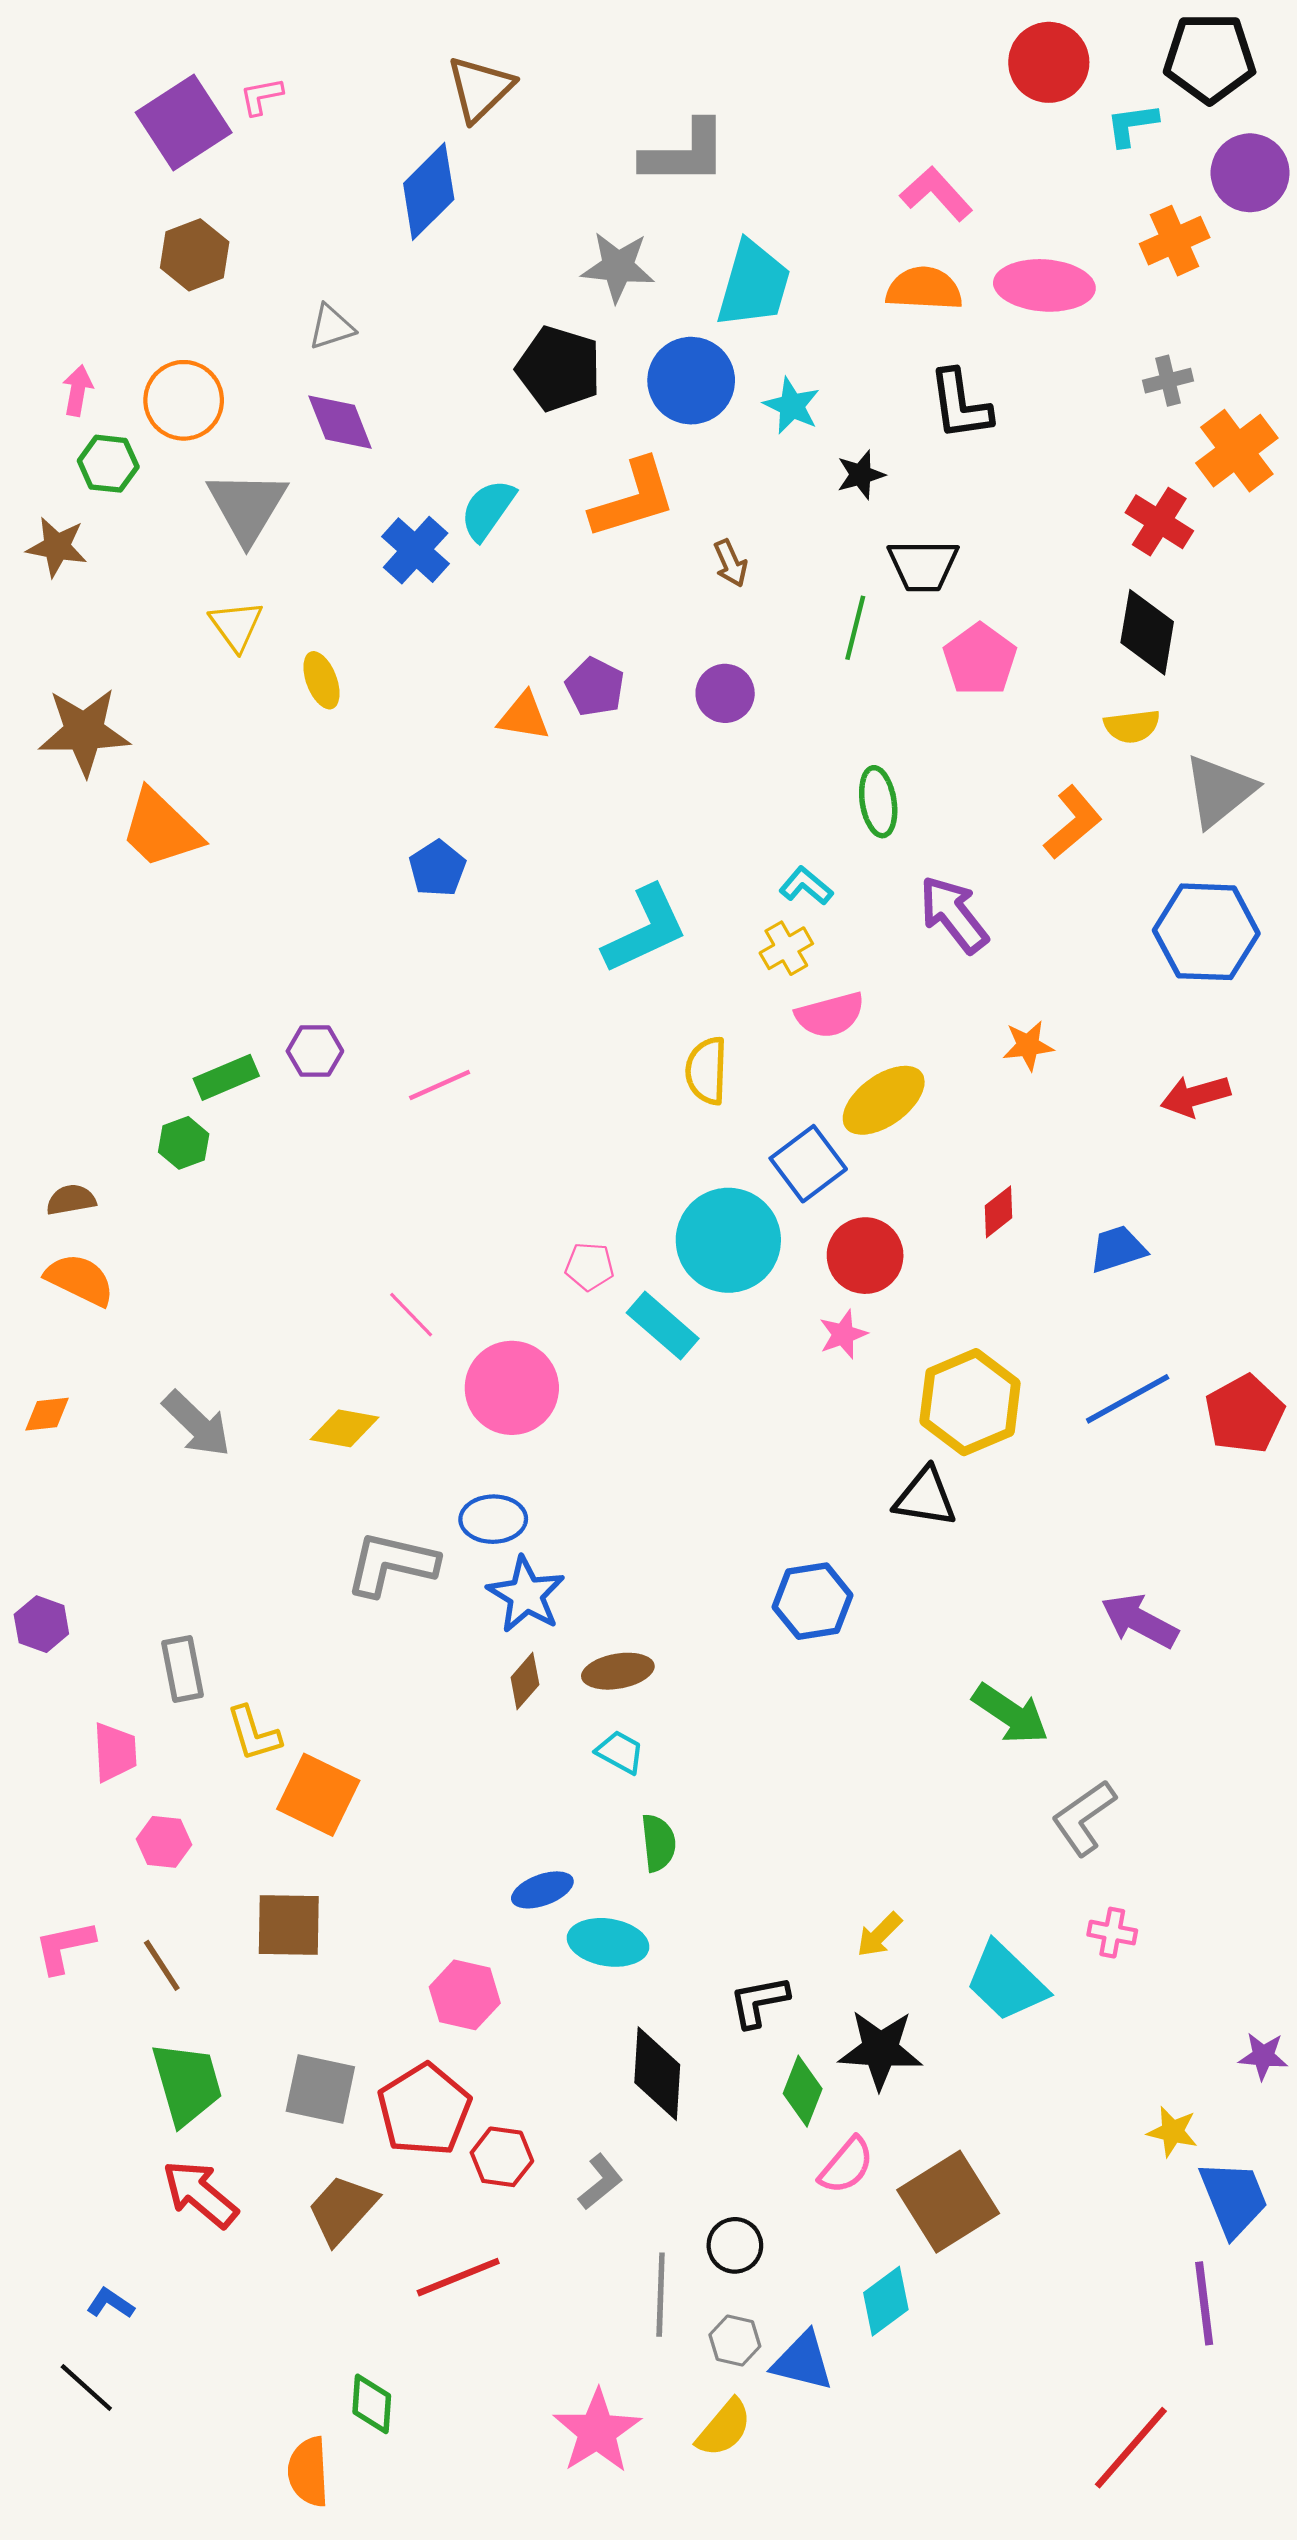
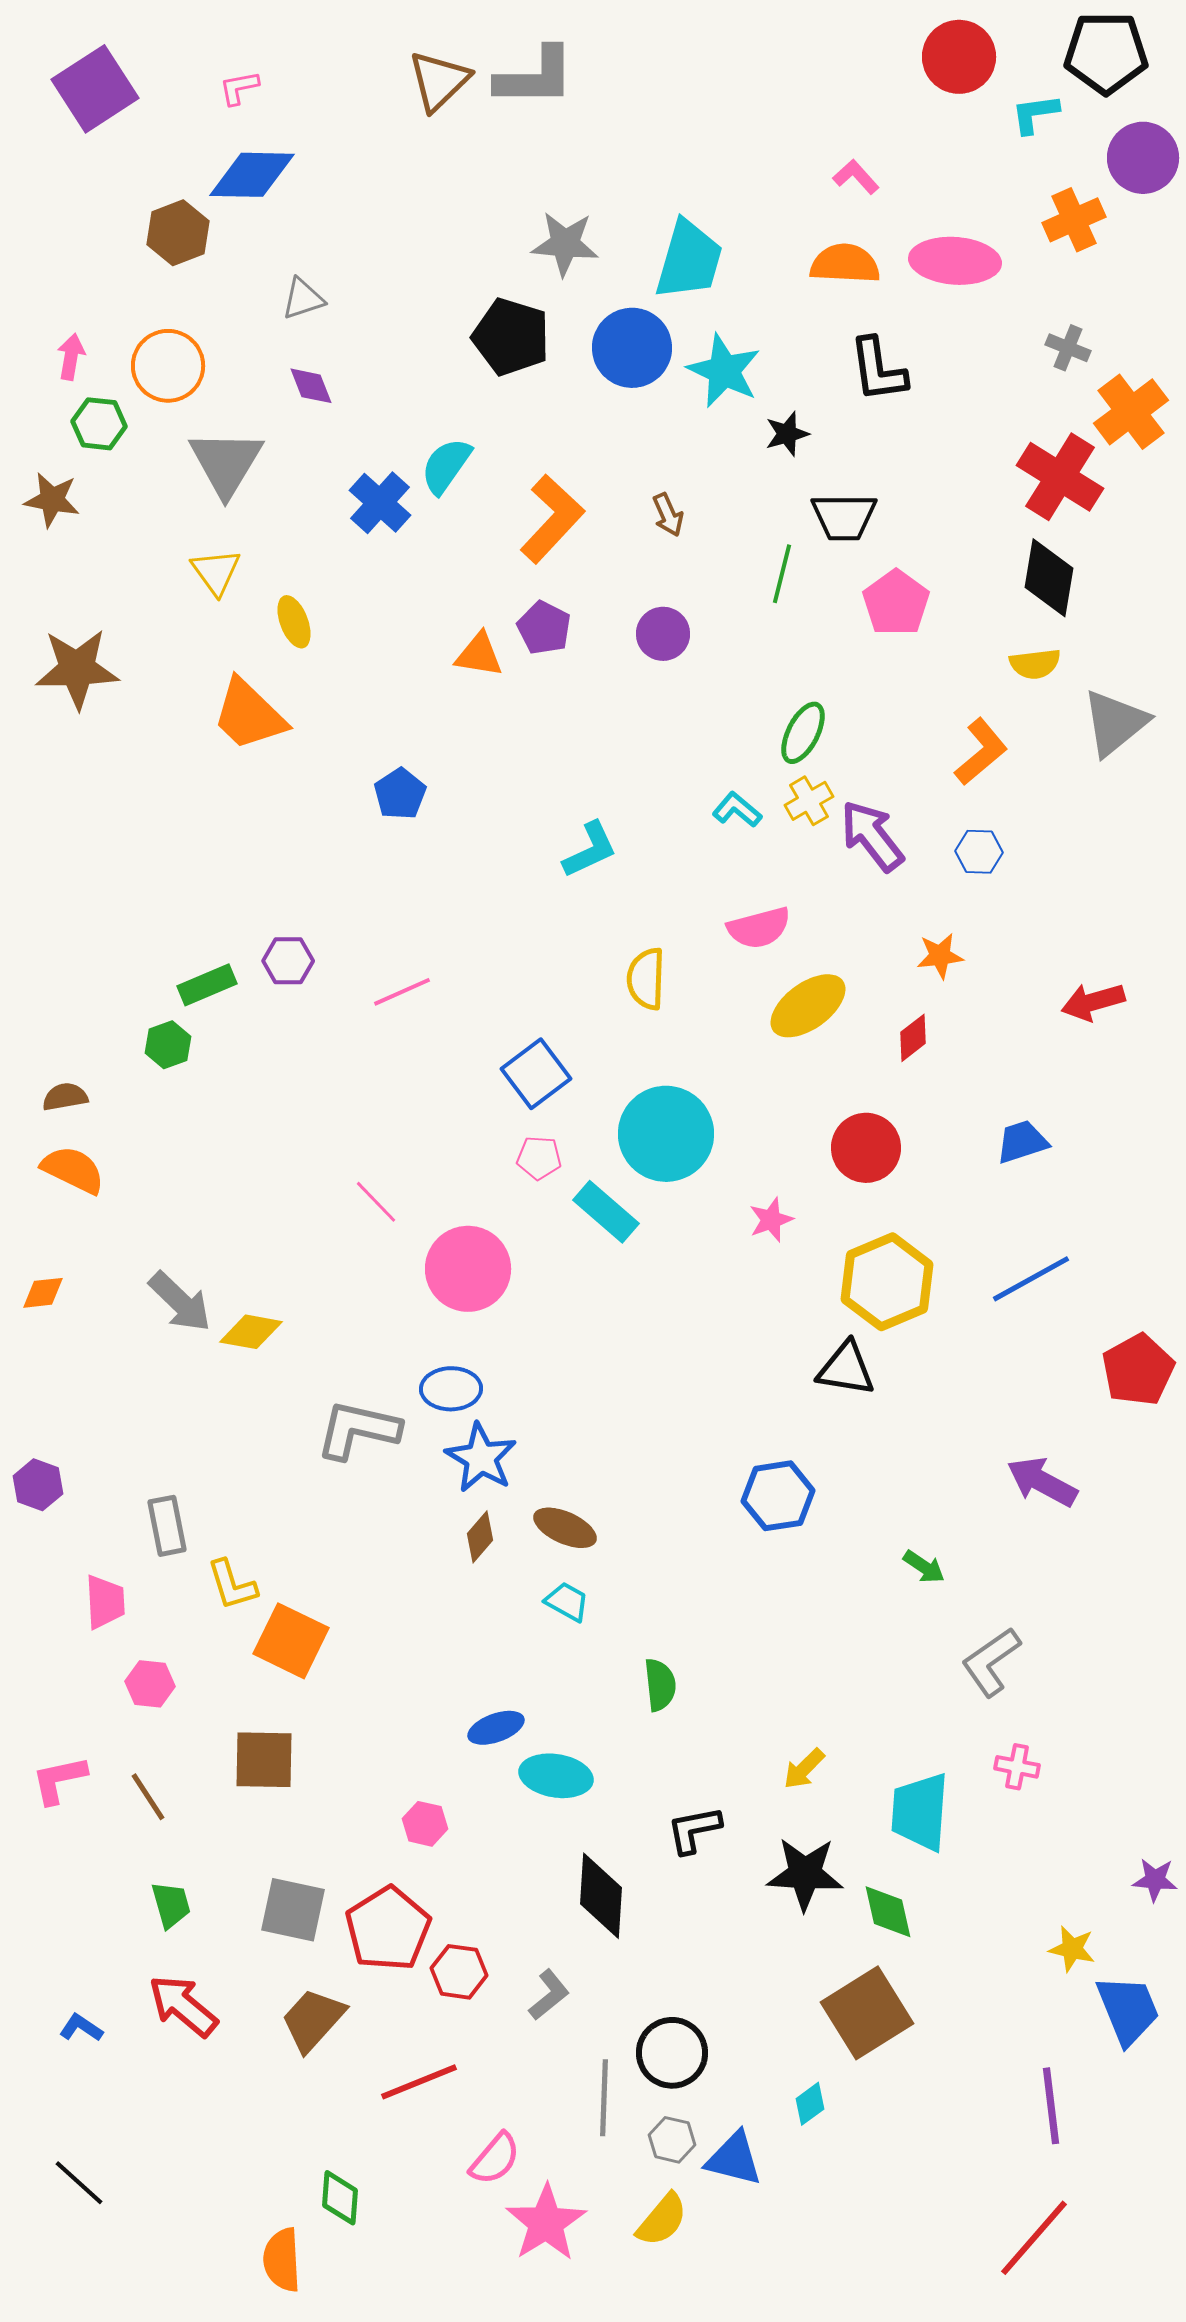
purple square: (184, 122) -> (95, 89), moved
gray L-shape: (685, 153) -> (535, 77), moved
blue diamond: (429, 191) -> (252, 175), moved, turned 46
pink L-shape: (936, 194) -> (856, 177), size x0.7
gray cross: (1168, 381) -> (1068, 348), turned 36
cyan star: (792, 406) -> (724, 371), size x1.4
purple diamond: (340, 422) -> (311, 386), size x0.7
orange L-shape: (633, 499) -> (552, 519), moved, turned -30
red cross: (1159, 522) -> (1060, 477), size x1.4
green ellipse: (878, 802) -> (803, 733), turned 36
orange trapezoid: (161, 829) -> (249, 715), moved
cyan L-shape: (645, 930) -> (590, 850), size x0.7
blue hexagon: (1206, 932) -> (979, 852), moved, size x0.5
yellow cross: (786, 948) -> (809, 801), moved
blue square: (808, 1164) -> (536, 1074), moved
red diamond: (998, 1212) -> (913, 1038), moved
red circle: (865, 1256) -> (866, 1148), moved
red pentagon: (1245, 1414) -> (1138, 1370), moved
yellow diamond: (344, 1428) -> (251, 1332), moved
blue hexagon: (813, 1601) -> (778, 1496), moved
brown ellipse: (618, 1671) -> (565, 1528), turned 34
green arrow: (1011, 1714) -> (924, 1567), size x0.6
green semicircle: (658, 1843) -> (660, 1685), moved
cyan trapezoid: (1006, 1982) -> (920, 1812), turned 50
pink hexagon: (465, 1995) -> (425, 1824), size x0.7
green trapezoid: (187, 2083) -> (171, 1905), size x0.6
green diamond: (803, 2091) -> (888, 1912), moved, turned -34
pink semicircle: (846, 2166) -> (495, 2159), moved
black circle: (735, 2245) -> (672, 2053), size x1.4
cyan diamond: (886, 2301) -> (810, 2104), size x0.7
blue L-shape: (110, 2303) -> (81, 2028), moved
purple line: (1204, 2303) -> (1051, 2106), moved

